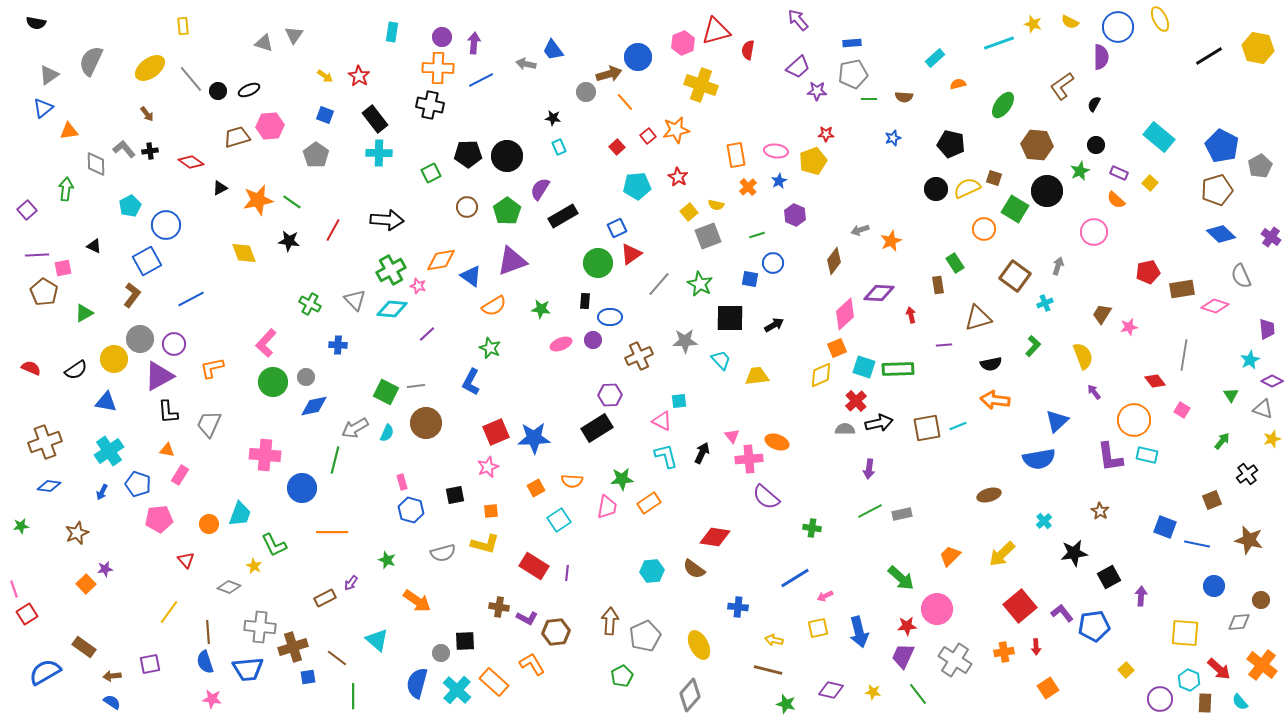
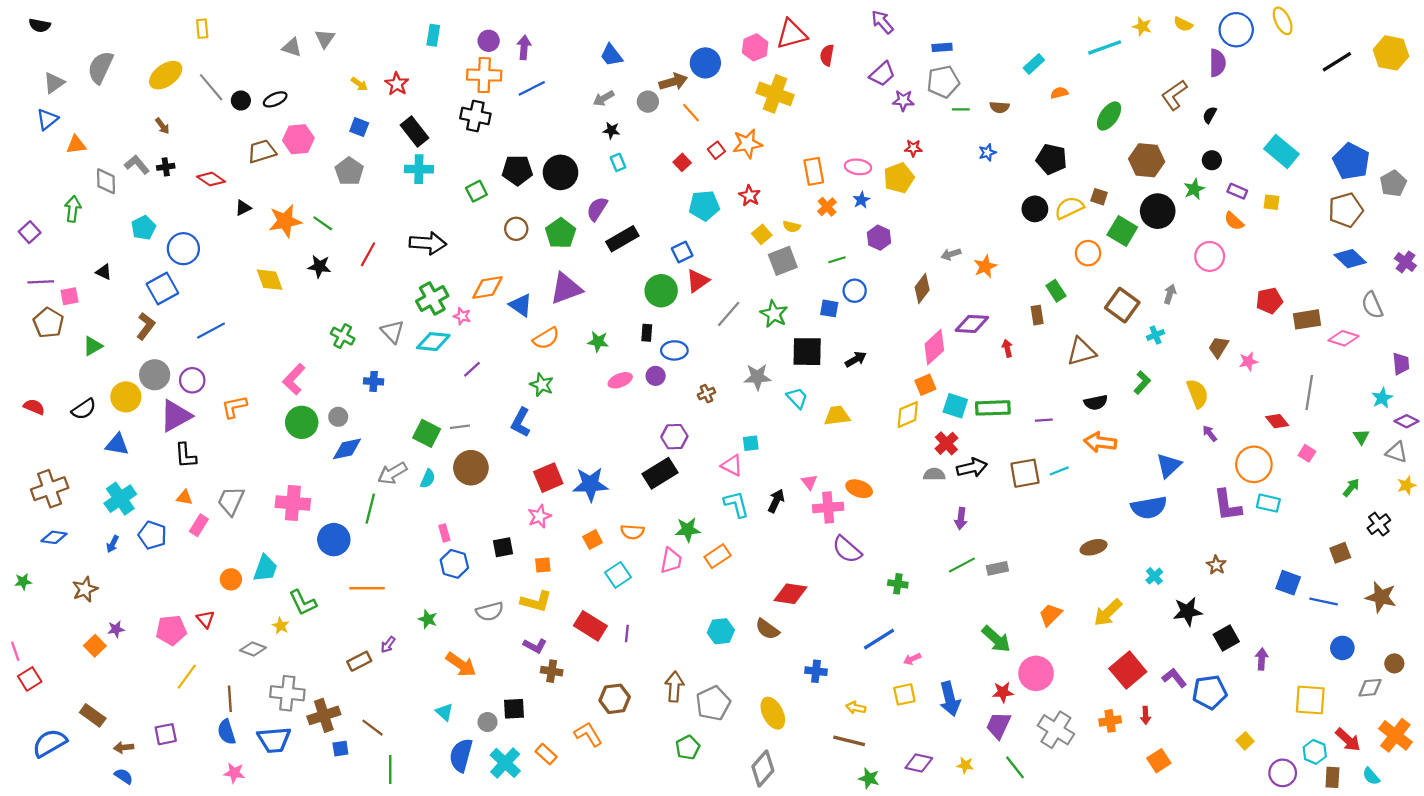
gray arrow: (526, 64) -> (604, 98), moved, turned -42
yellow square: (1150, 183) -> (1272, 202), turned -35
purple line: (944, 345) -> (1044, 420), moved
brown cross: (639, 356) -> (706, 394), size x0.6
gray trapezoid: (209, 424) -> (231, 501), moved
pink pentagon: (159, 519) -> (171, 630), moved
purple L-shape: (527, 618) -> (535, 646), moved
cyan triangle: (377, 640) -> (444, 712), moved, size x0.7
orange rectangle: (494, 682) -> (546, 754), size x0.7

